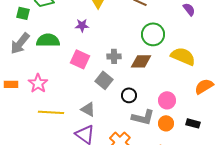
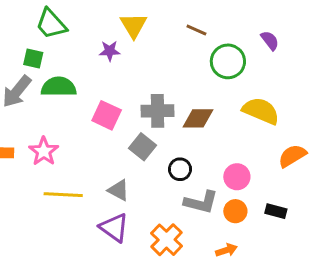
green square: (23, 13) -> (33, 58), moved
purple star: (82, 25) -> (110, 51), moved
green circle: (153, 34) -> (228, 61), moved
gray cross: (114, 56) -> (158, 111), size x1.5

